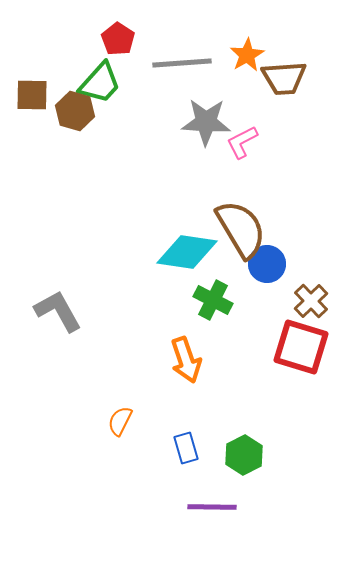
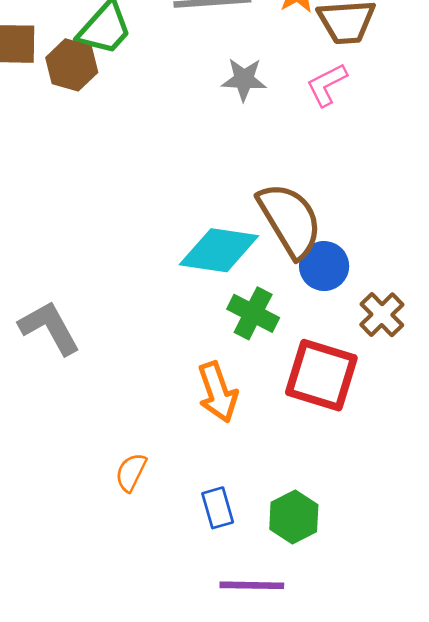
gray star: (206, 122) -> (244, 79), size x0.7
pink L-shape: (242, 142) -> (327, 85), moved
red square: (301, 347) -> (321, 375), moved

